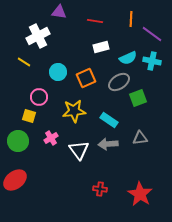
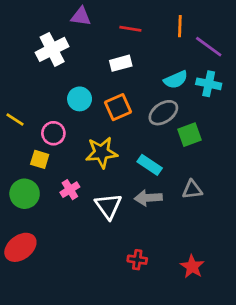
white rectangle: (101, 47) -> (121, 63), moved
yellow line: (24, 62) -> (15, 120), moved
red star: (140, 194) -> (192, 267), size x0.7

